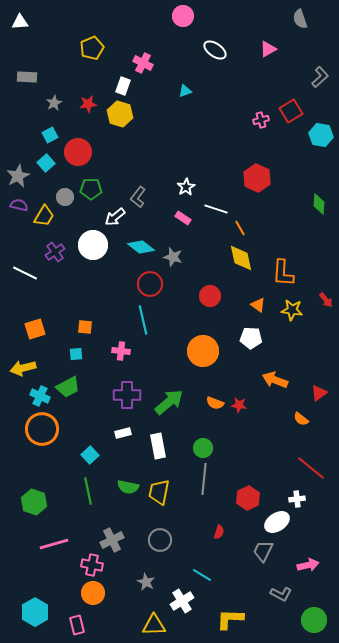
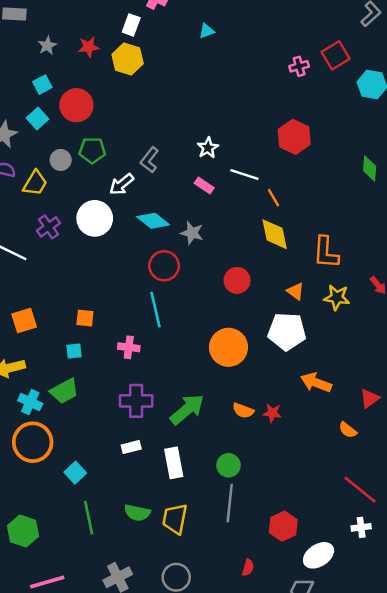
white pentagon: (251, 338) -> (287, 331), size x1.4
cyan square: (90, 455) -> (75, 473), moved
white cross: (297, 499) -> (361, 527), moved

